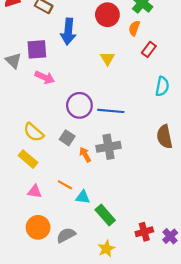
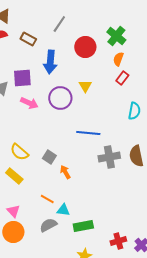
orange semicircle: (134, 28) -> (118, 59), moved
purple circle: (79, 105) -> (60, 98), moved
gray cross: (109, 147) -> (109, 157), moved
pink triangle: (35, 192) -> (13, 211), moved, turned 40
green rectangle: (105, 215) -> (83, 226), turned -60
orange circle: (38, 227) -> (13, 232), moved
gray semicircle: (66, 235) -> (48, 225), moved

